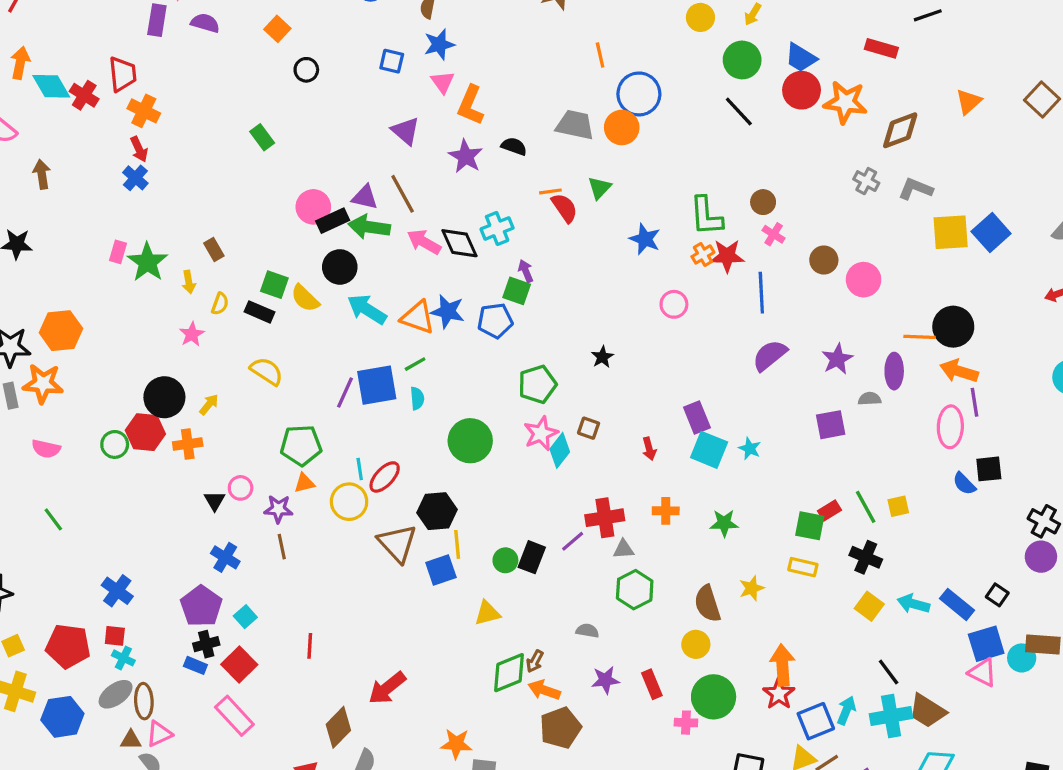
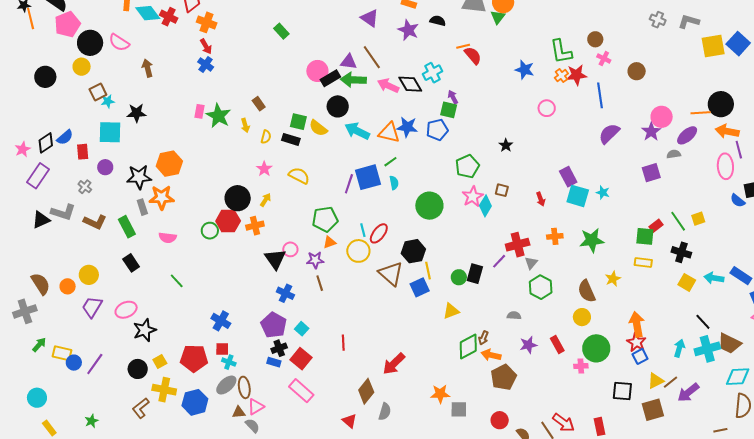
green triangle: (599, 188) -> (498, 17), moved
pink circle: (864, 280) -> (662, 117), moved
pink star: (192, 334) -> (264, 169), moved
purple ellipse: (894, 371) -> (687, 135), turned 55
black triangle: (215, 501) -> (275, 259), size x1.6
green star: (724, 523) -> (592, 240), size x1.4
gray triangle: (624, 549) -> (531, 263), turned -40
blue square: (816, 721) -> (640, 356), moved, size x0.7

